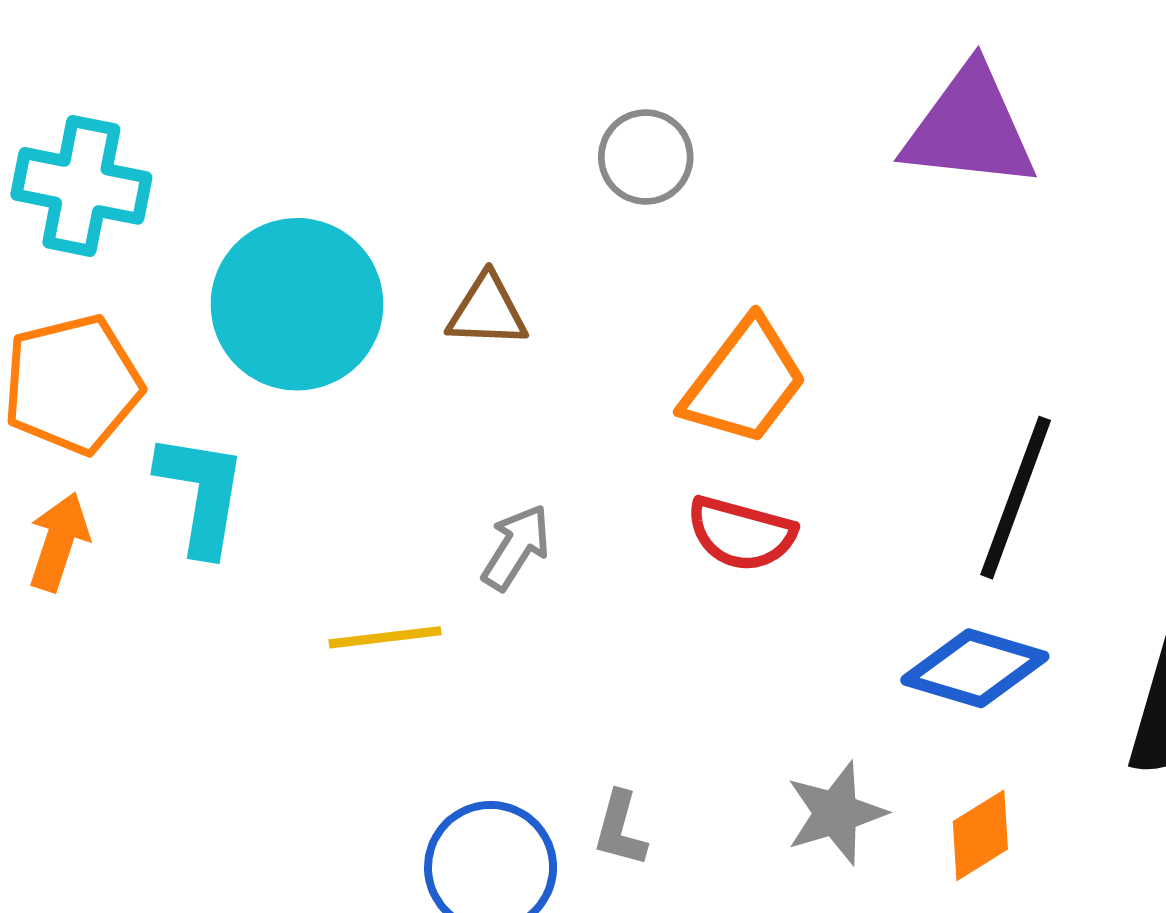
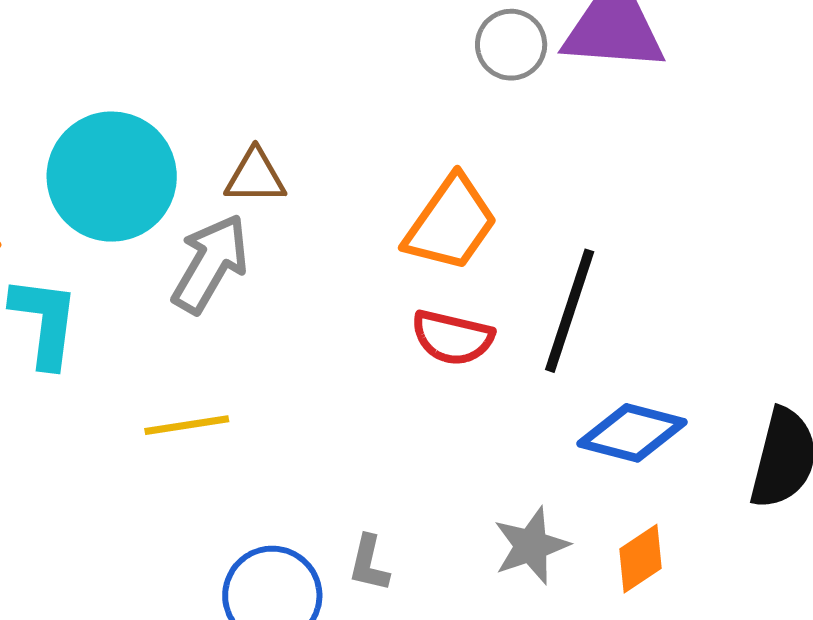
gray circle: (646, 157) -> (511, 45), moved
black line: (1016, 498) -> (570, 311), moved
gray arrow: (516, 547) -> (210, 264), moved, size x1.5

